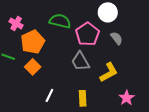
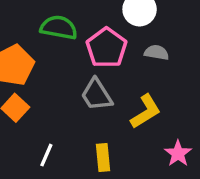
gray semicircle: (117, 38) -> (157, 52), turned -40

